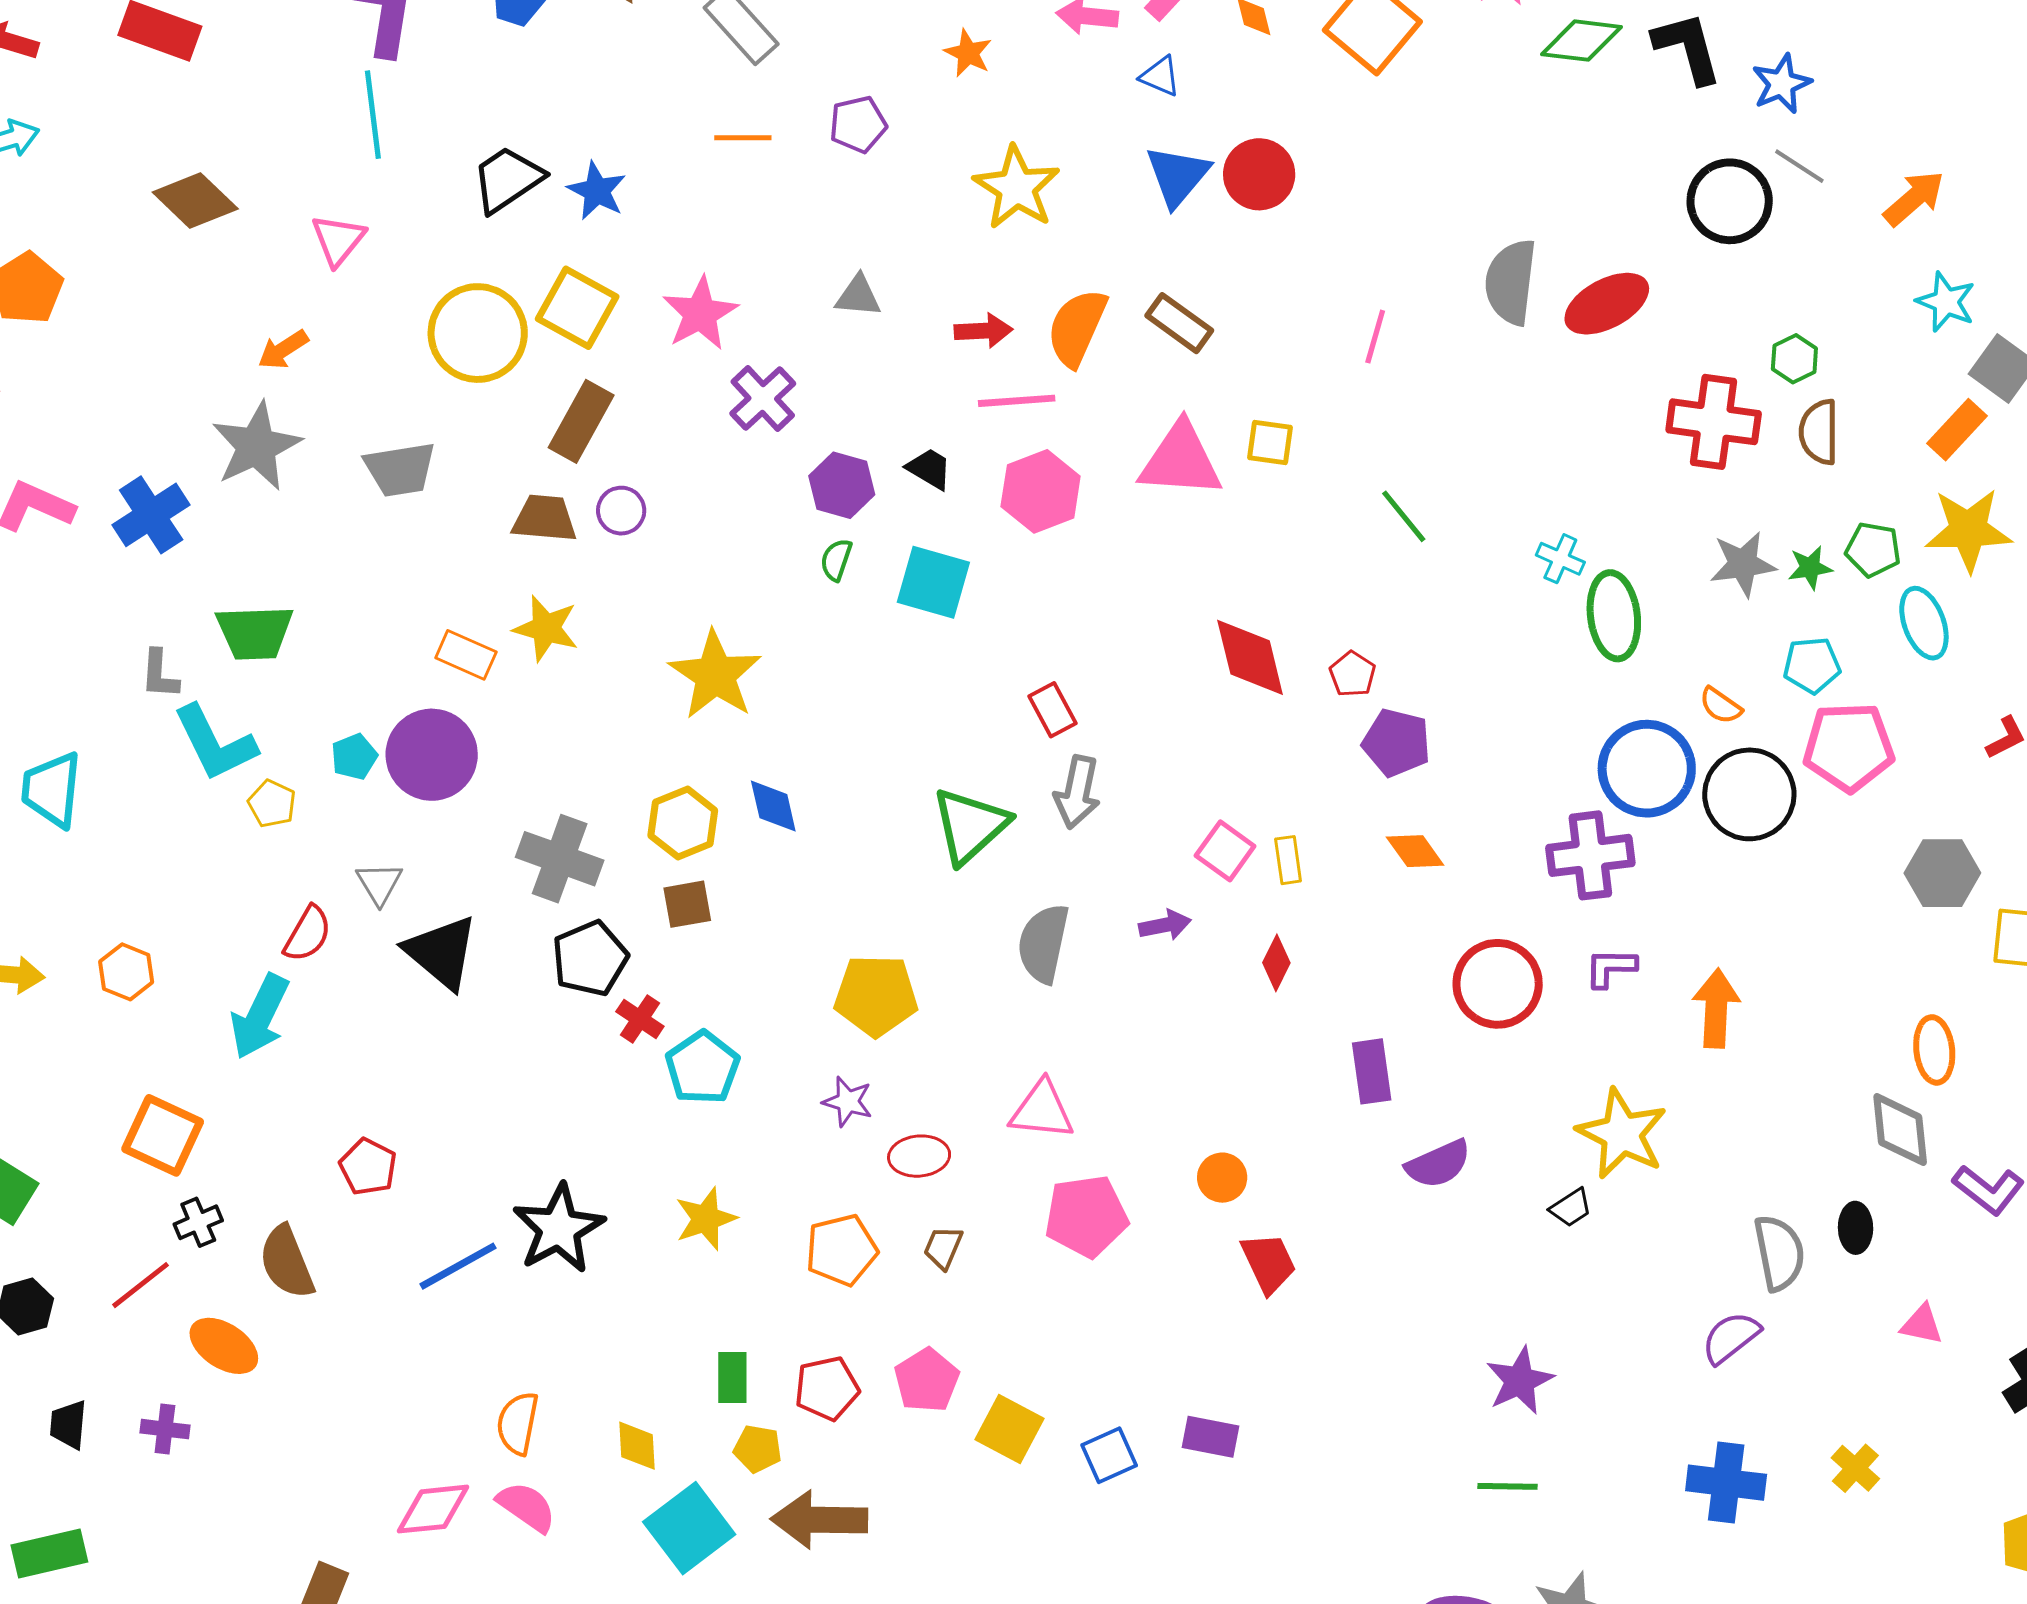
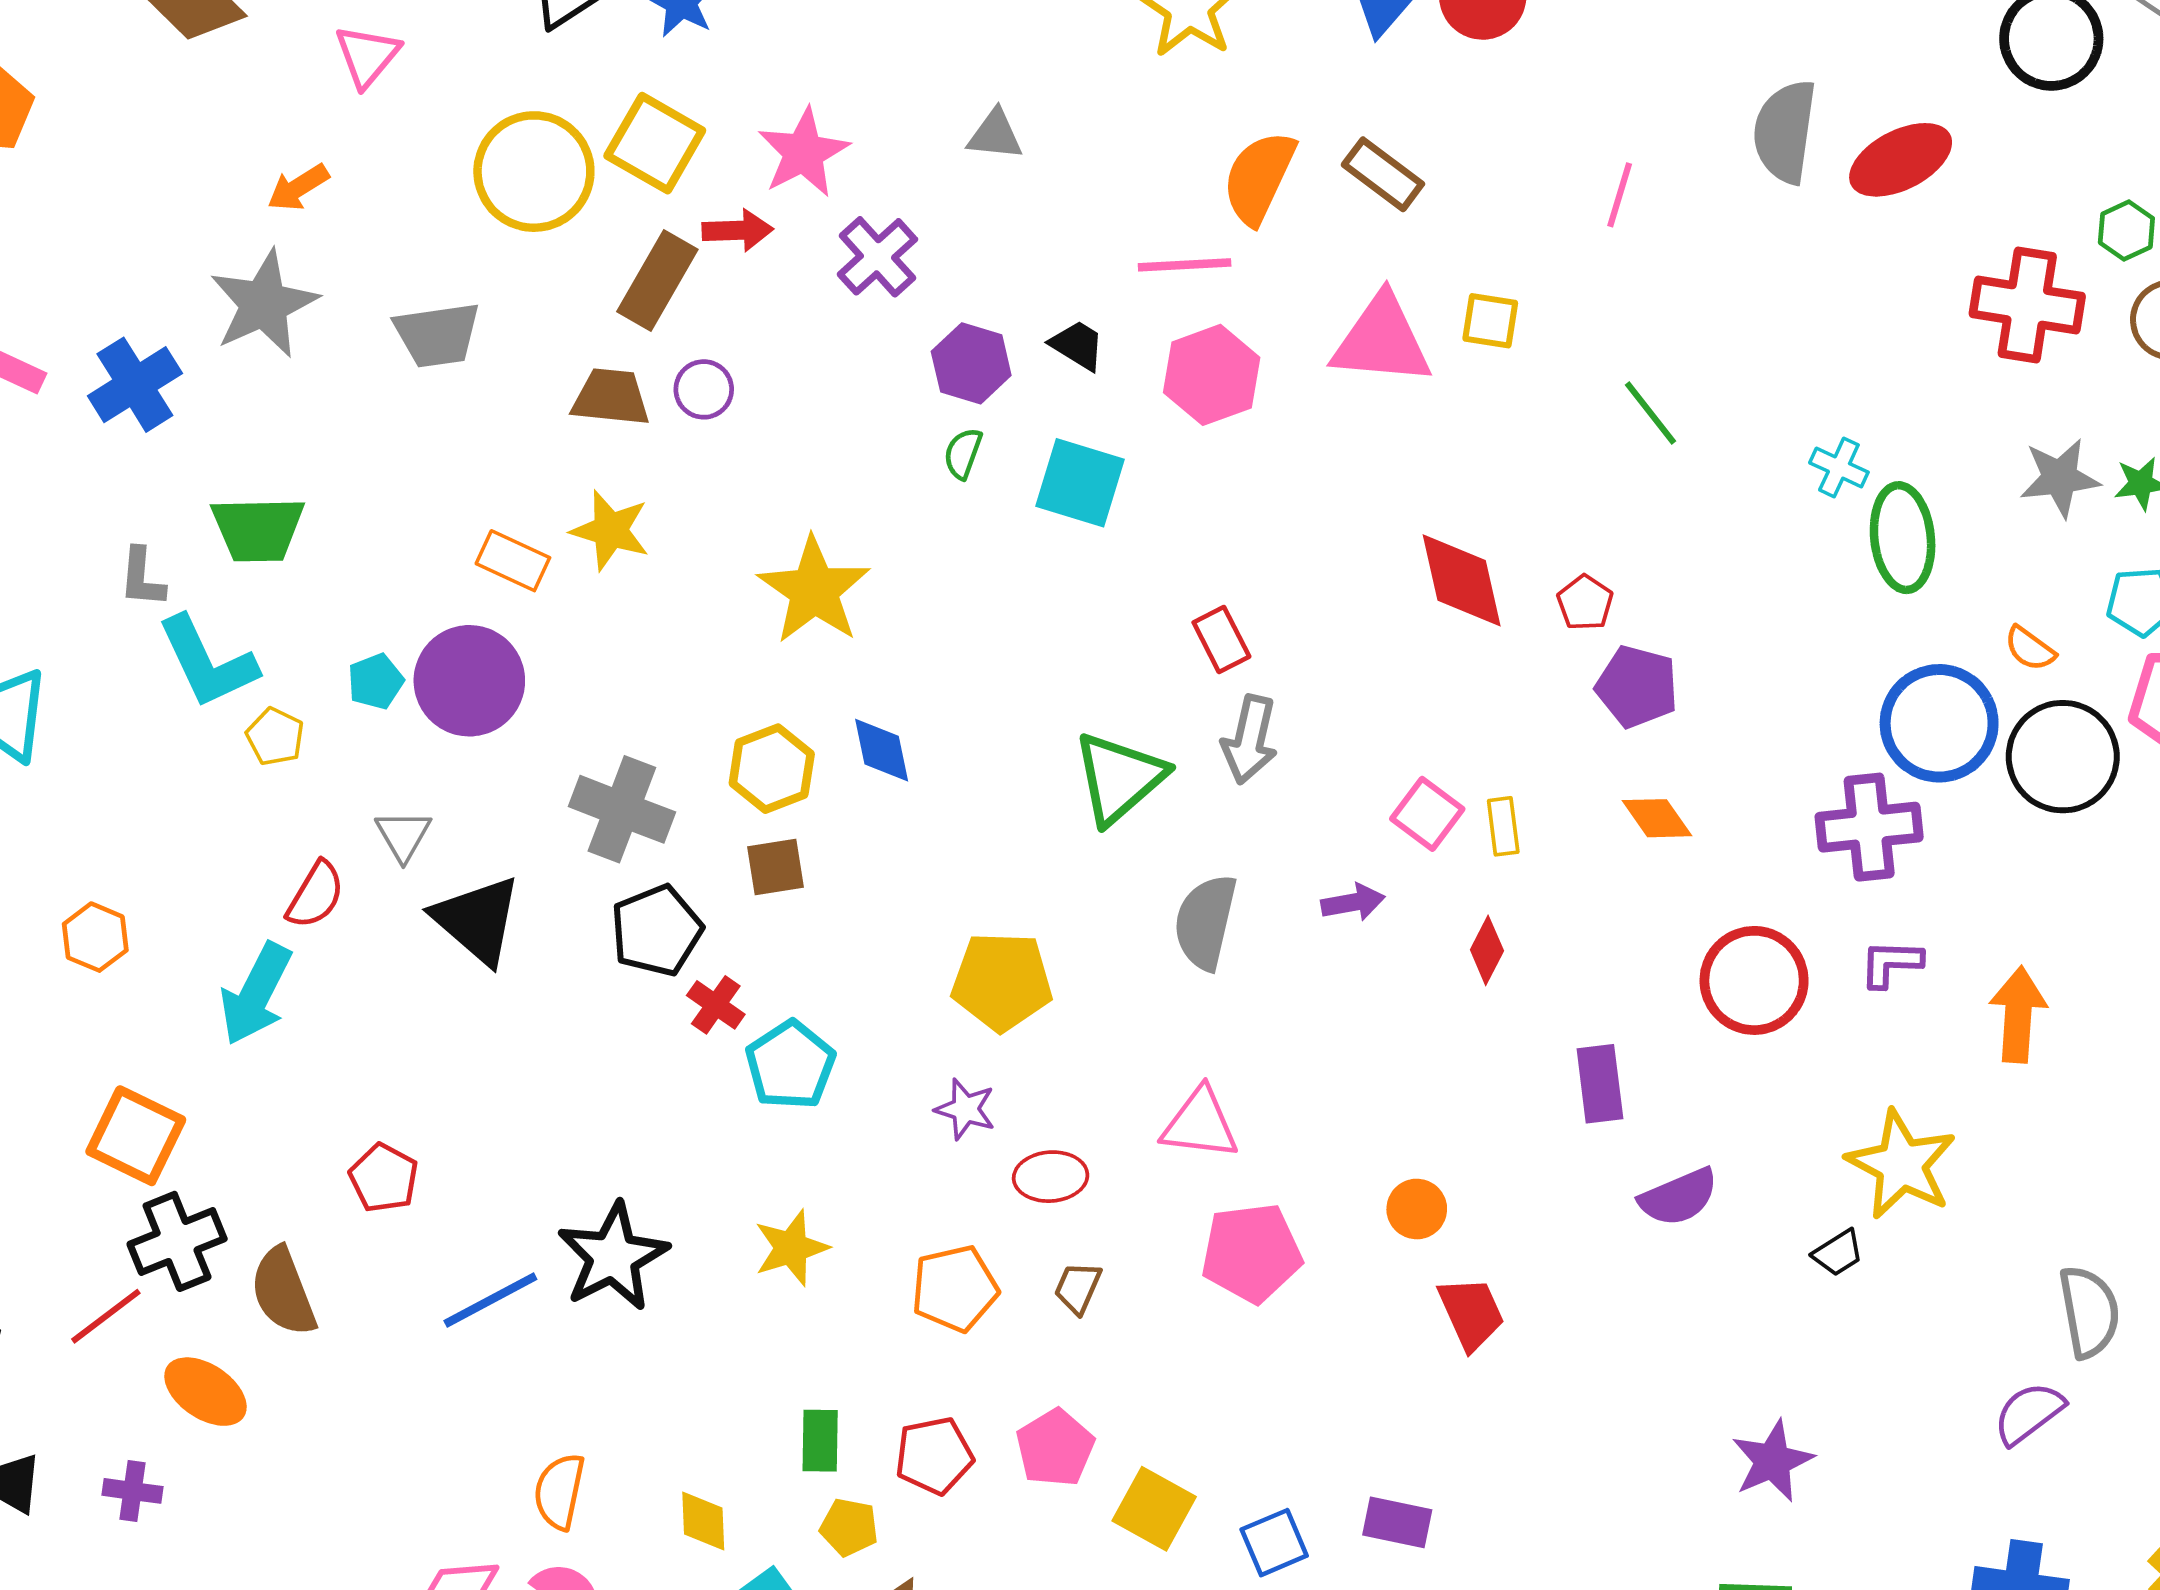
red arrow: (983, 331) -> (738, 230), moved
black cross: (198, 1222) -> (177, 1241), size x1.6

